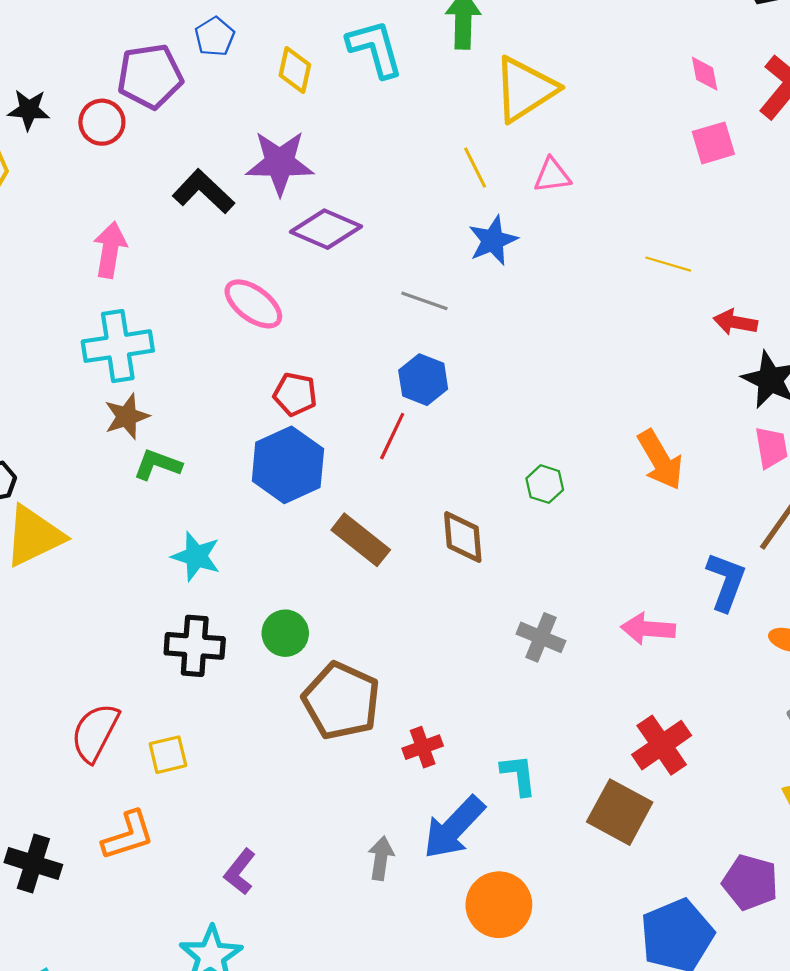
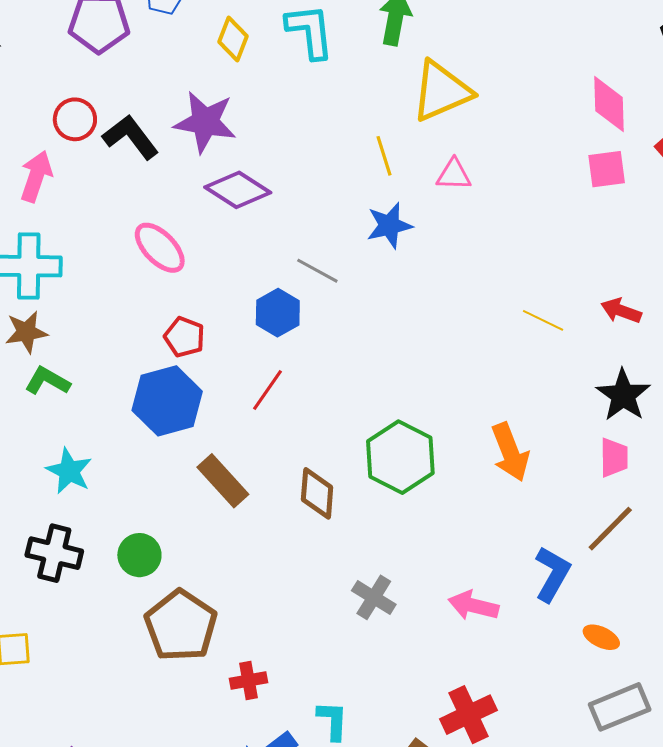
pink diamond: (705, 74) -> (609, 104), size x1.6
red circle: (102, 122) -> (75, 119), moved
yellow line: (668, 264) -> (543, 320), moved
red arrow: (735, 322) -> (621, 311), moved
blue hexagon: (423, 380) -> (278, 313), moved
green hexagon: (545, 484) -> (400, 457), size x2.0

